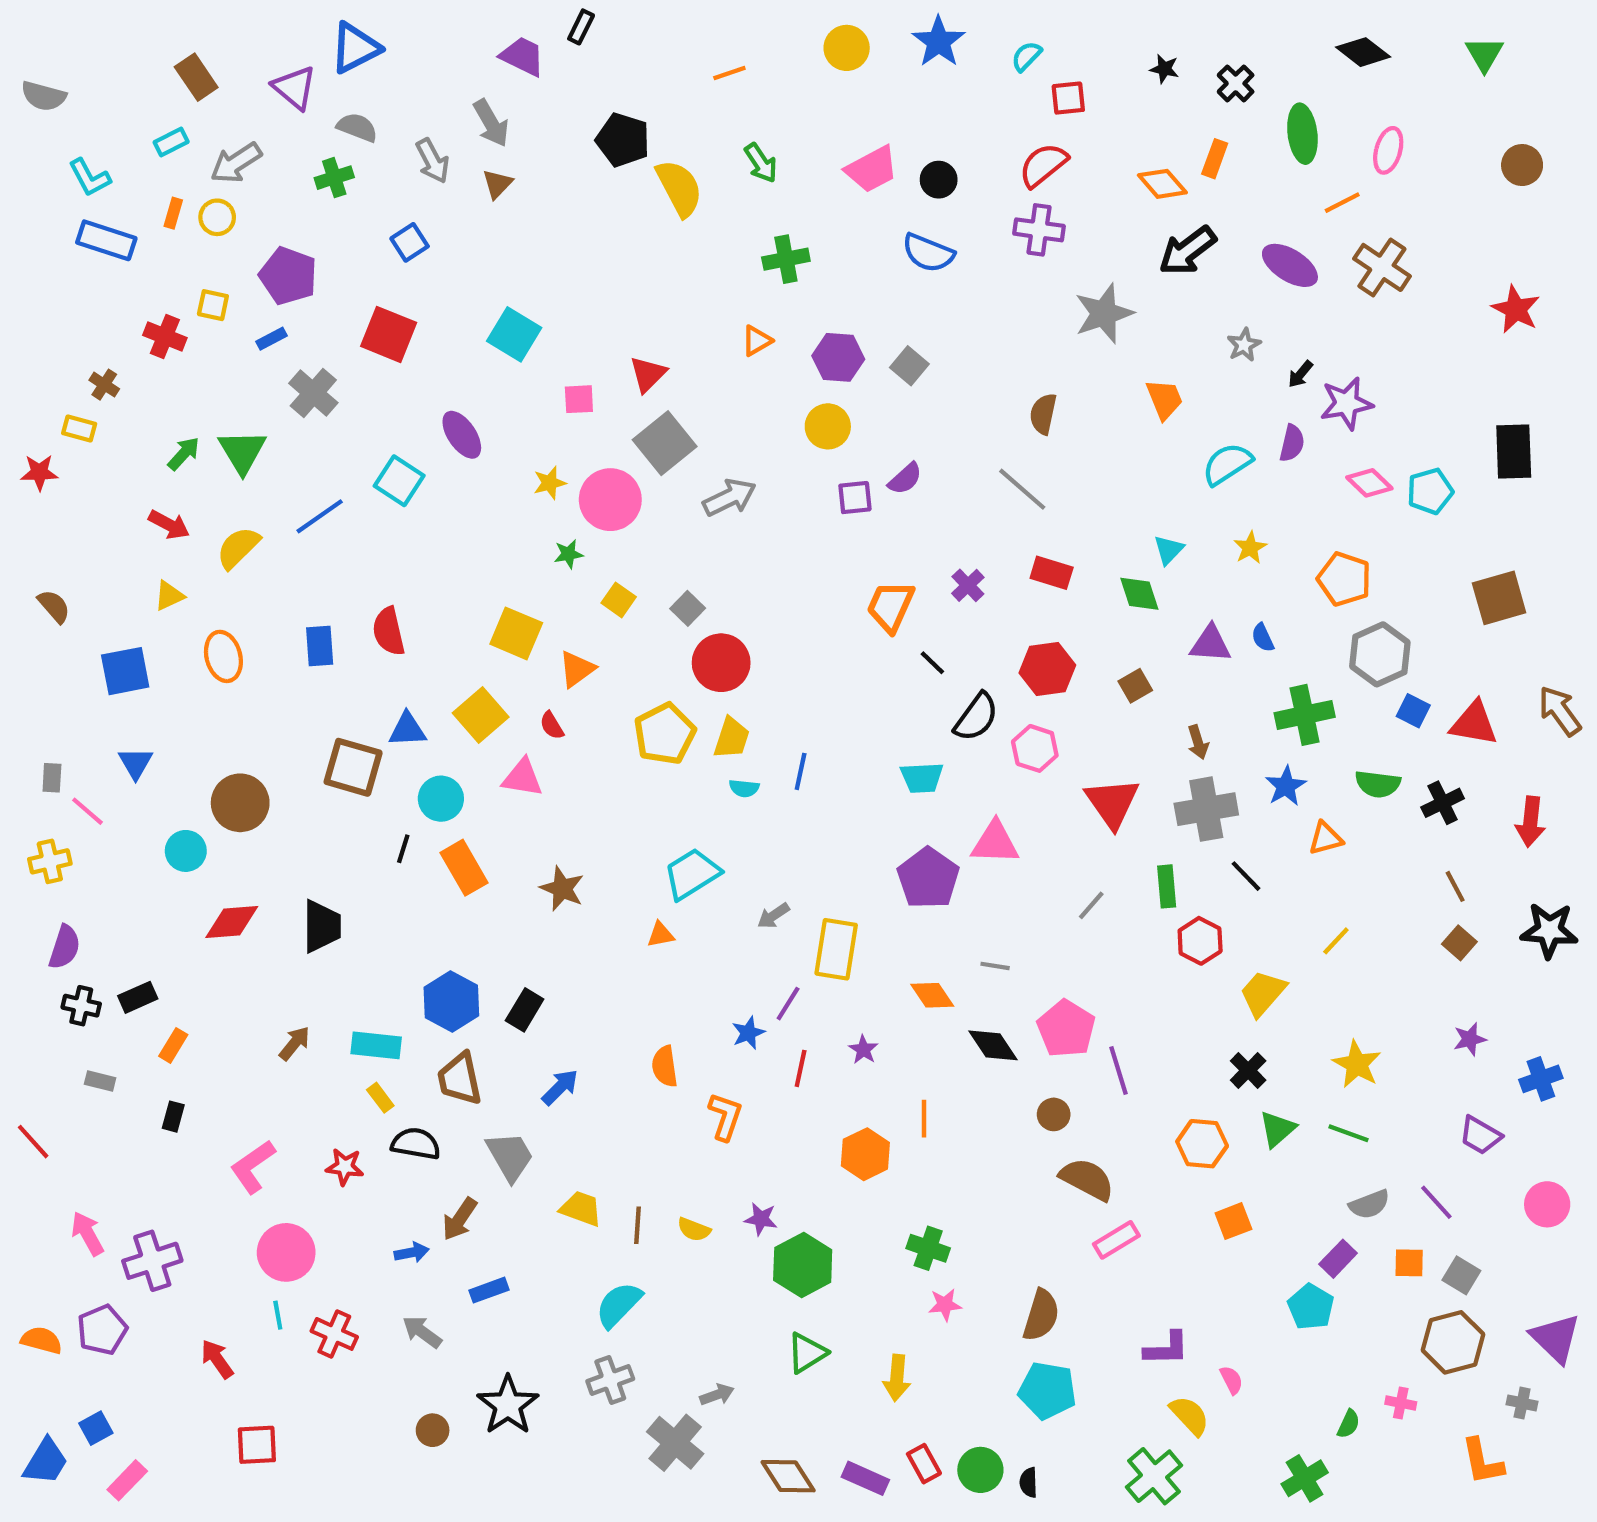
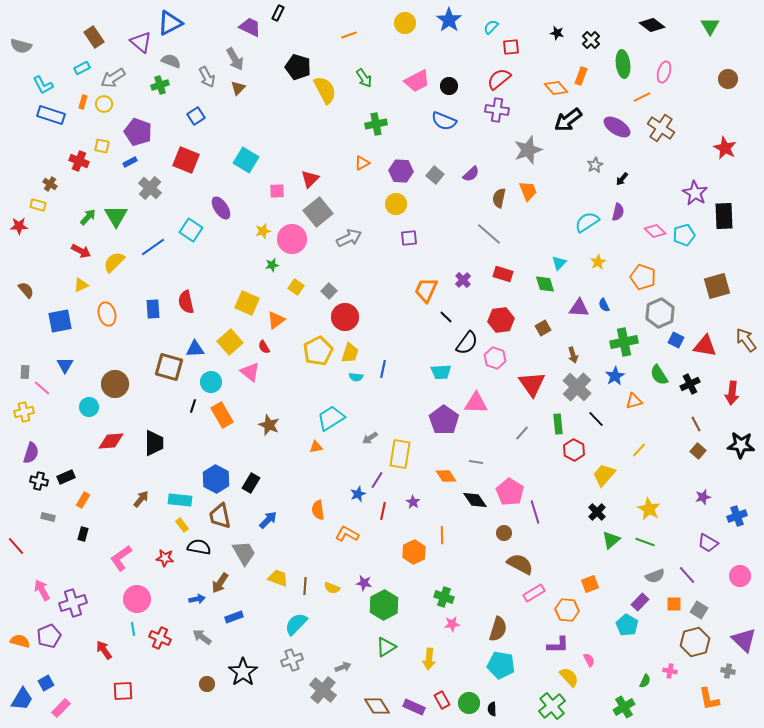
orange trapezoid: (1164, 399) -> (528, 191), moved
purple star: (1346, 403) -> (695, 193), moved, turned -30
purple semicircle: (905, 479) -> (471, 174), moved
pink triangle: (522, 778) -> (250, 372), turned 30
green semicircle: (1378, 784) -> (659, 375), turned 50
gray cross: (1206, 809) -> (577, 387), turned -36
orange L-shape: (725, 1117) -> (347, 534), turned -80
orange hexagon: (1202, 1144) -> (567, 610), moved

